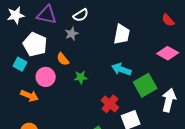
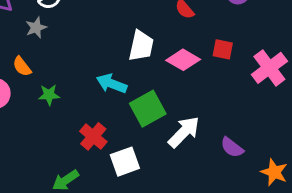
white trapezoid: (122, 34) -> (141, 46), moved
white arrow: (169, 100) -> (184, 132), turned 30

